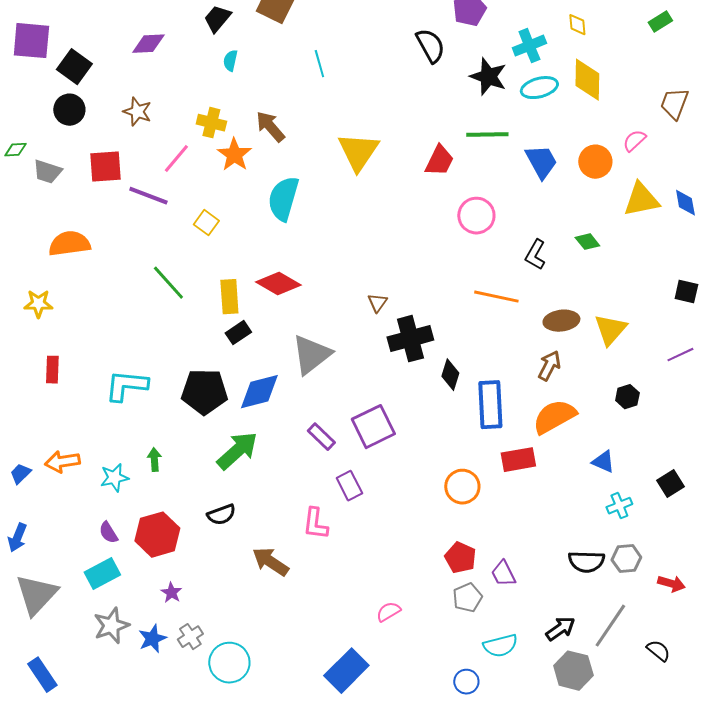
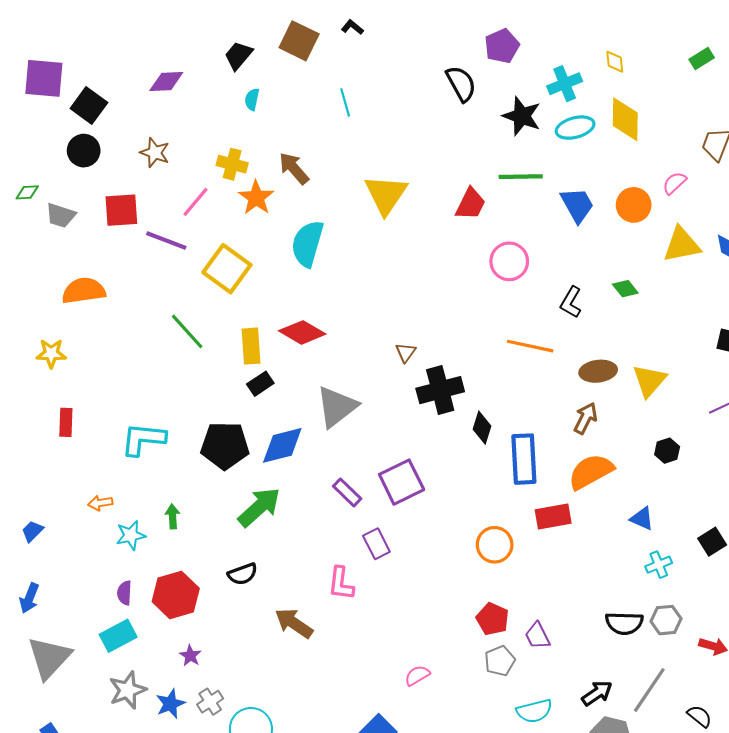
yellow square: (206, 223) -> (227, 269), size x1.8
orange arrow: (62, 462) -> (100, 503), moved, size x0.7
purple semicircle: (108, 533) -> (124, 593), turned 35

